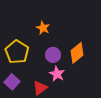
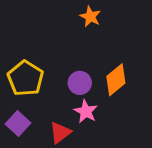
orange star: (43, 28) -> (90, 17), moved

